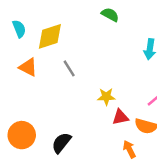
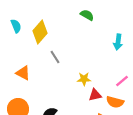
yellow diamond: (50, 36) -> (40, 32), turned -30
orange triangle: (28, 67) -> (23, 73), moved

